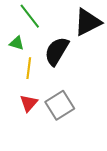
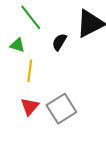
black semicircle: (57, 51) -> (59, 42), moved, size x0.6

